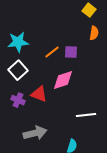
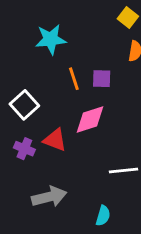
cyan star: (18, 42) -> (51, 39), moved
orange line: (52, 52) -> (74, 79), turned -70

